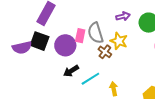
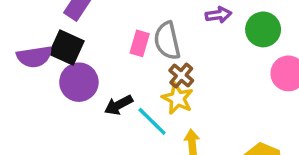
yellow star: (119, 41) -> (177, 98), moved
purple circle: (65, 45) -> (79, 82), moved
cyan line: (90, 79) -> (152, 121), turned 72

